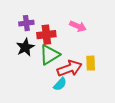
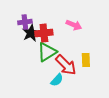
black star: (25, 47) -> (31, 33), moved
red arrow: (70, 68) -> (66, 65), turned 65

